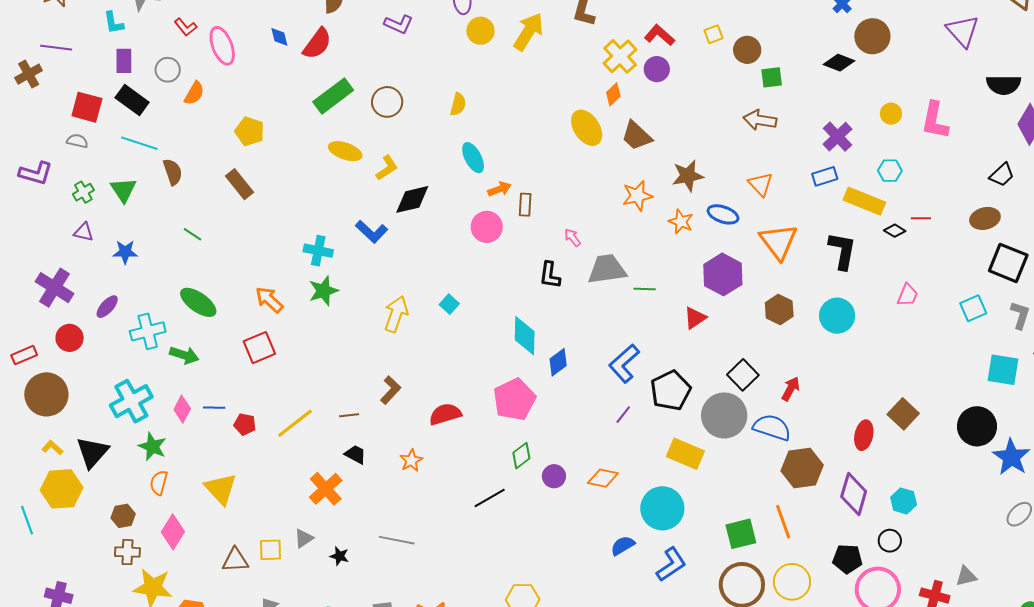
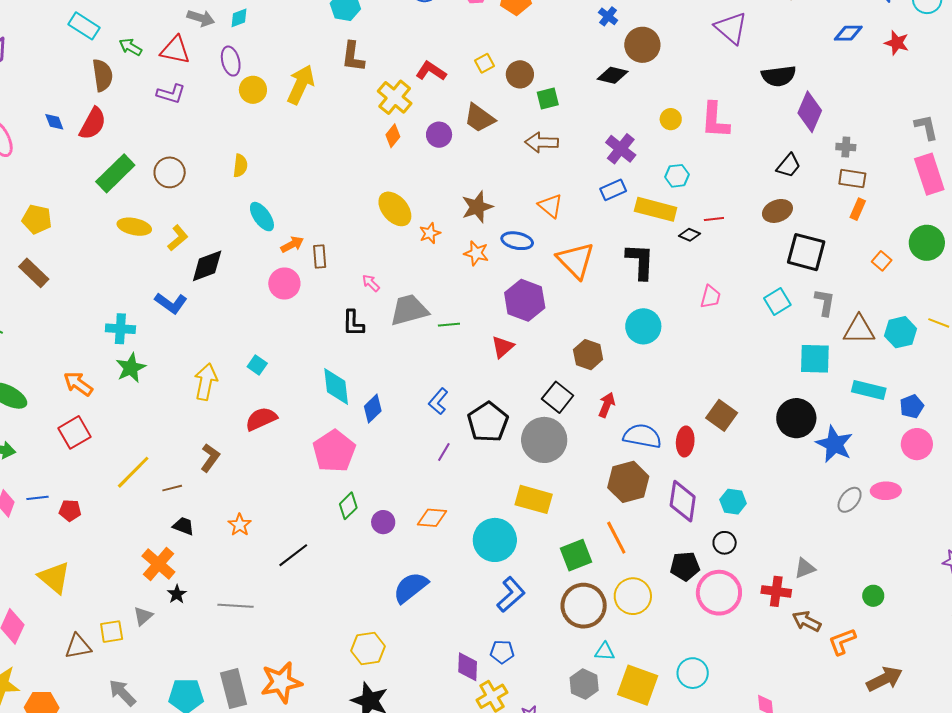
purple circle: (657, 69) -> (439, 135), moved
yellow ellipse: (587, 128) -> (395, 209), moved
brown trapezoid: (637, 136) -> (479, 118), moved
orange star: (637, 196) -> (430, 233), size x0.7
brown hexagon: (779, 310) -> (588, 355), moved
blue L-shape: (624, 364) -> (438, 401), size x0.7
red semicircle: (445, 414) -> (261, 419), moved
yellow line: (295, 423) -> (133, 472), moved
blue semicircle: (772, 427) -> (642, 436), moved
yellow rectangle: (685, 454) -> (534, 499), moved
black line: (490, 498) -> (293, 555), moved
blue semicircle: (623, 546) -> (411, 587), moved, size x1.5
black star: (339, 556) -> (177, 594), moved, turned 30

